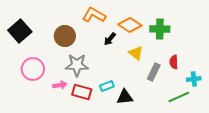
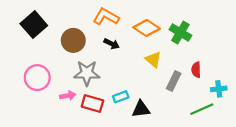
green cross: (160, 29) -> (180, 32), turned 30
black square: (20, 31) -> (34, 25), moved
black arrow: (110, 39) -> (112, 44), moved, turned -104

